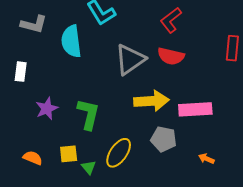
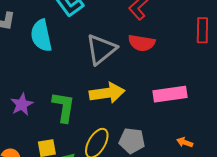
yellow arrow: (151, 101) -> (107, 93), moved
gray pentagon: (164, 139) -> (132, 141), moved

